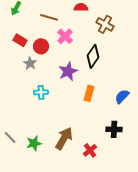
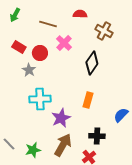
purple star: (68, 71) -> (61, 118), moved
cyan cross: (41, 92) -> (40, 99), size x1.5
blue semicircle: (122, 96) -> (121, 115), moved
black cross: (114, 129) -> (97, 136), moved

